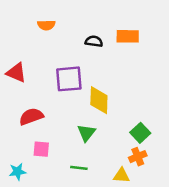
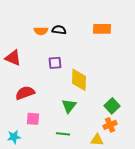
orange semicircle: (46, 25) -> (41, 31), moved
black semicircle: (94, 41) -> (59, 30), moved
purple square: (69, 79) -> (55, 63), size x0.6

